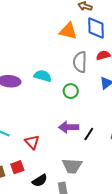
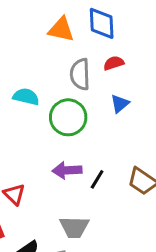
green circle: (71, 91) -> (68, 117), size x1.6

